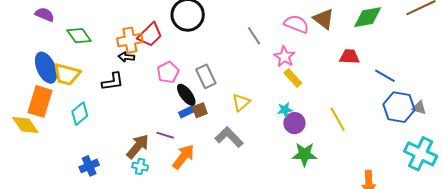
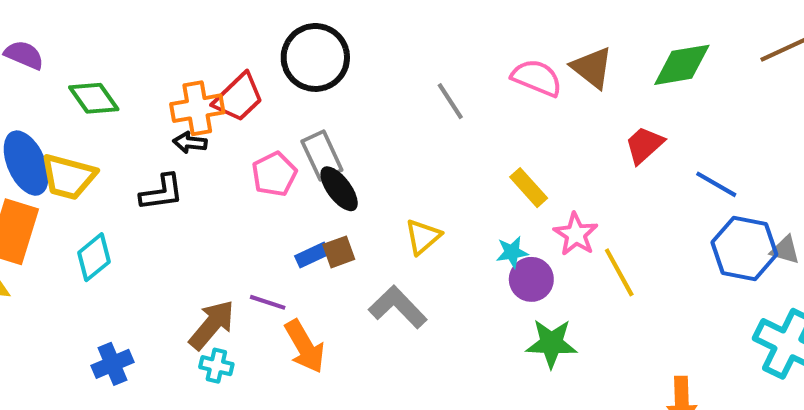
pink star: (284, 57) -> (576, 234), moved
red trapezoid: (349, 57) -> (644, 145), turned -45
gray rectangle: (206, 76) -> (322, 156), moved
black ellipse: (186, 95) -> (339, 189), moved
orange arrow: (183, 157) -> (305, 346), turned 112

